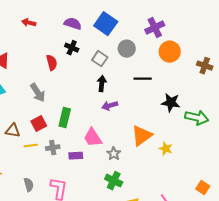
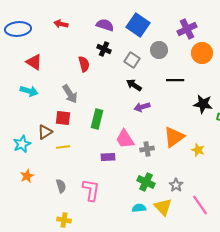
black arrow: (102, 84) -> (134, 85), turned -63
red square: (39, 124) -> (63, 118), moved, turned 35
brown triangle: (13, 131) -> (45, 132), turned -42
gray cross: (53, 148) -> (147, 149), moved
gray star: (114, 154) -> (176, 185), moved

